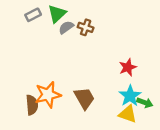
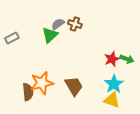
green triangle: (57, 14) -> (50, 35), moved
gray rectangle: (33, 15) -> (12, 38), moved
green arrow: (145, 103) -> (127, 59), moved

